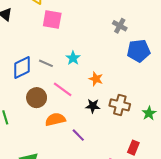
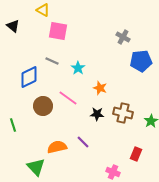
gray line: (46, 63) -> (52, 61), moved
orange semicircle: (55, 119) -> (57, 147), moved

